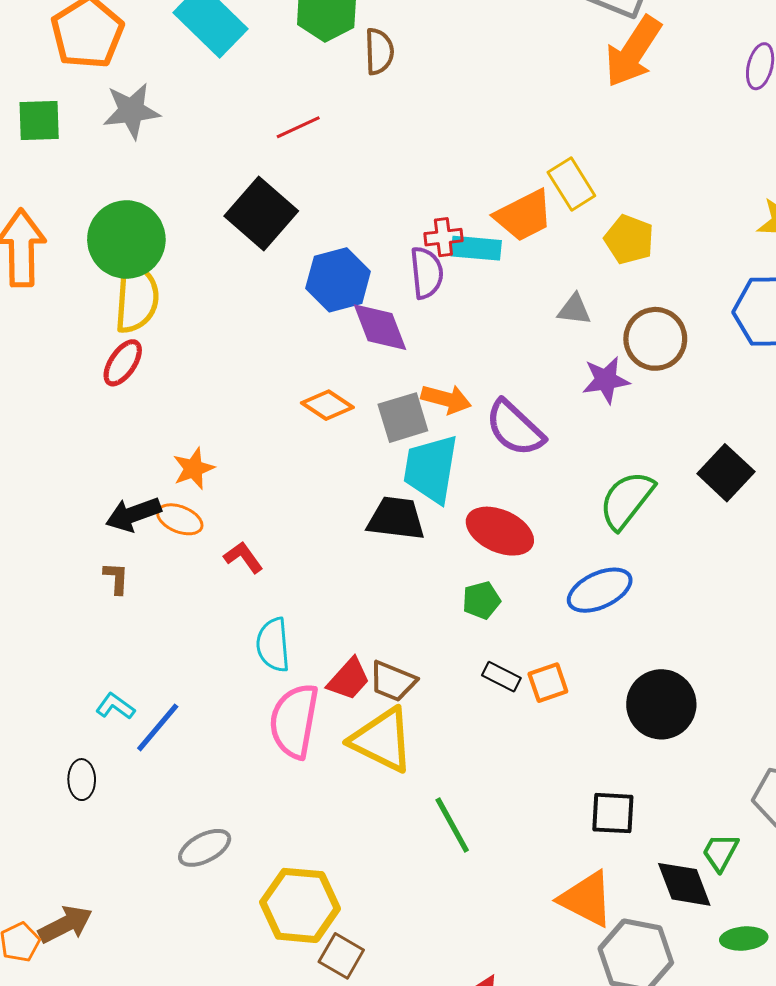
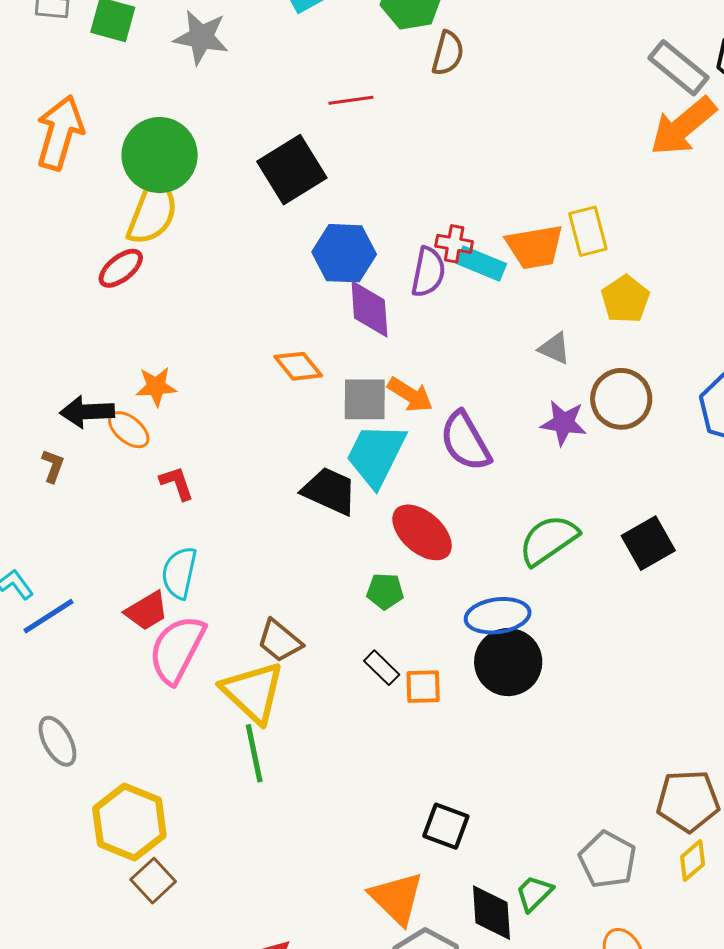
red trapezoid: (349, 679) -> (147, 611), moved
black circle: (661, 704) -> (508, 662), moved
green line: (452, 825) -> (254, 753), moved
gray ellipse: (205, 848) -> (57, 741), turned 72

